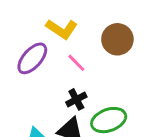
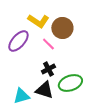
brown circle: (117, 39) -> (62, 28), moved

